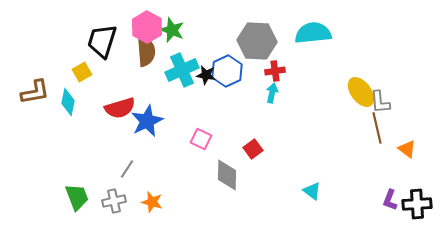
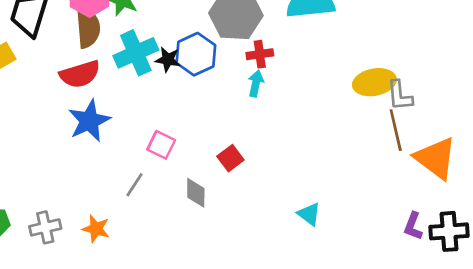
yellow ellipse: (361, 92) -> (374, 82), turned -64
red semicircle: (120, 108) -> (80, 74), moved
orange triangle: (407, 149) -> (436, 158), size x1.8
gray line: (127, 169) -> (135, 185), moved
gray diamond: (227, 175) -> (196, 193), size x0.7

